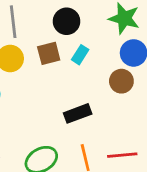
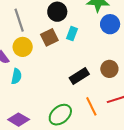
brown circle: (121, 81) -> (109, 69), moved

